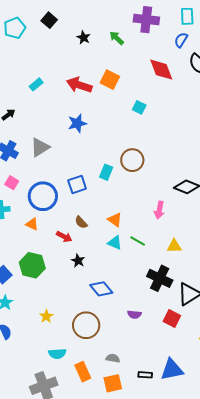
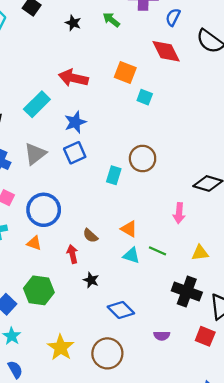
blue semicircle: (181, 40) -> (173, 17), moved
orange square: (110, 80) -> (125, 72), moved
cyan rectangle: (36, 84) -> (37, 104), moved, size x1.6
blue square: (77, 185) -> (75, 153), moved
red arrow: (64, 237) -> (72, 254), turned -126
yellow star: (46, 316) -> (61, 347), size x1.6

